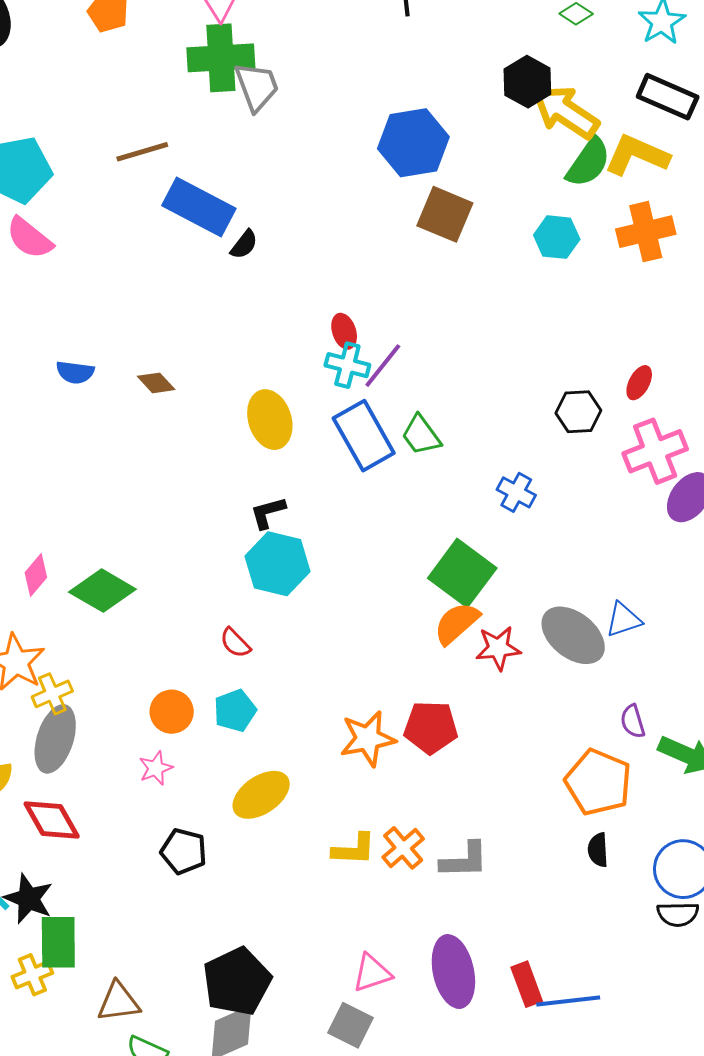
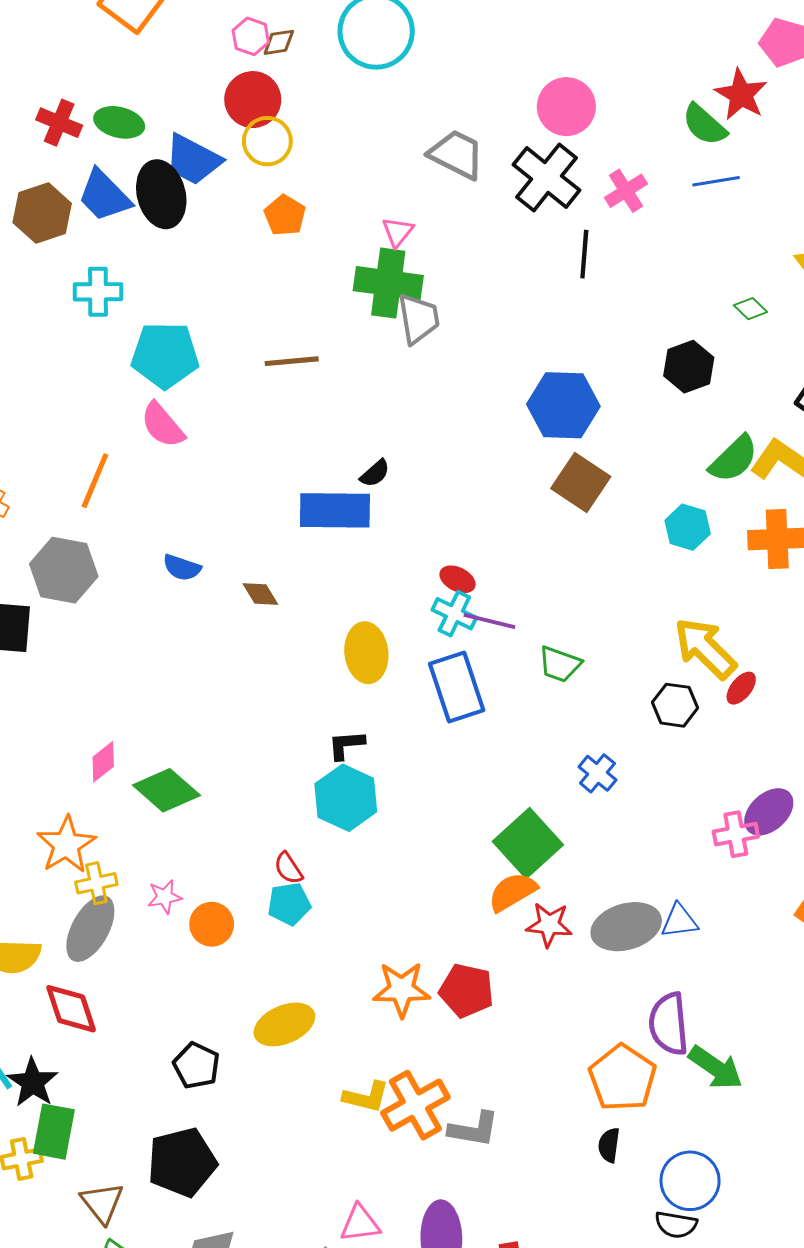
yellow arrow: (566, 112) -> (705, 648), moved
blue rectangle: (199, 207) -> (335, 510), moved, turned -38
red ellipse: (344, 331) -> (458, 579), turned -56
purple line: (383, 366) -> (489, 621), turned 54
green trapezoid: (421, 435) -> (560, 664), moved, turned -45
pink cross: (655, 451) -> (736, 834), moved, size x0.7
gray ellipse: (573, 635) -> (626, 927), turned -66
cyan pentagon: (235, 710) -> (289, 904), moved
purple semicircle: (633, 721) -> (669, 1024), size x1.8
pink star: (156, 768) -> (165, 897), moved
orange cross: (403, 848) -> (415, 1105), size x1.5
black pentagon: (237, 981) -> (182, 1162), moved
brown triangle: (119, 1002) -> (102, 1203), turned 48

